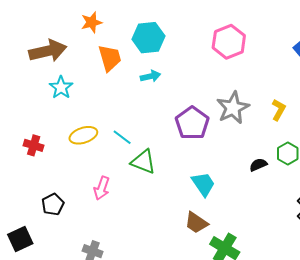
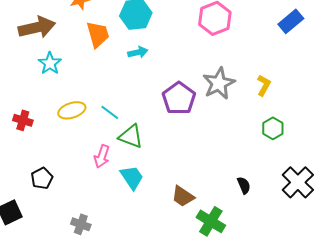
black semicircle: (258, 165) -> (244, 185), moved, turned 90
cyan trapezoid: (203, 184) -> (132, 177), moved
pink arrow: (102, 188) -> (102, 156), moved

